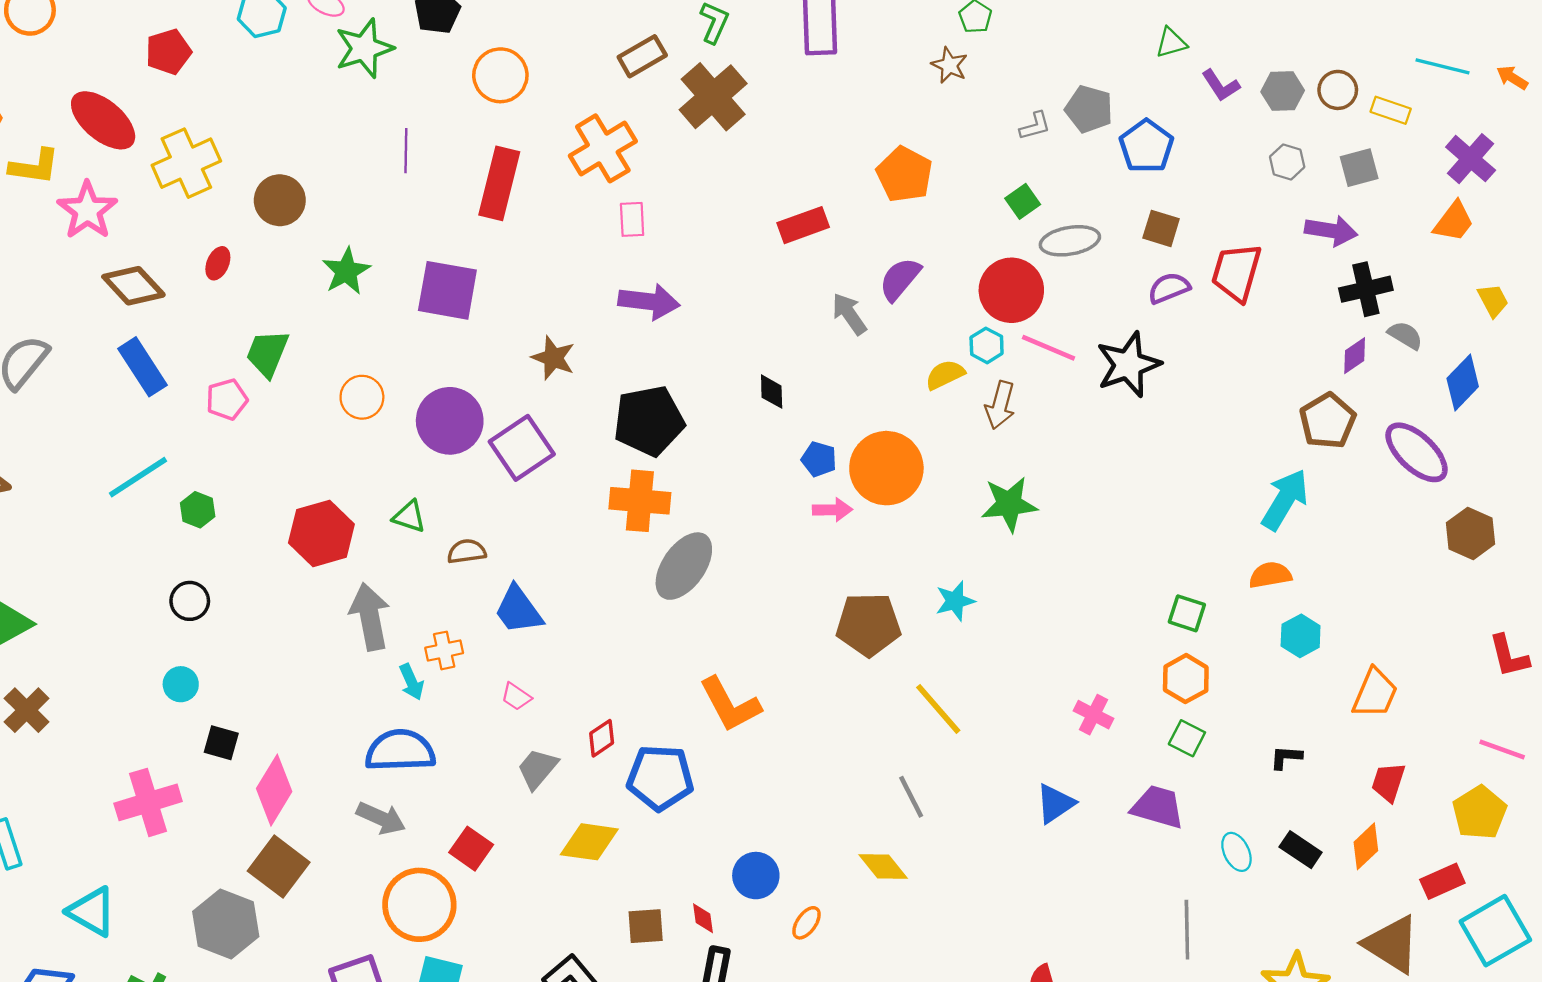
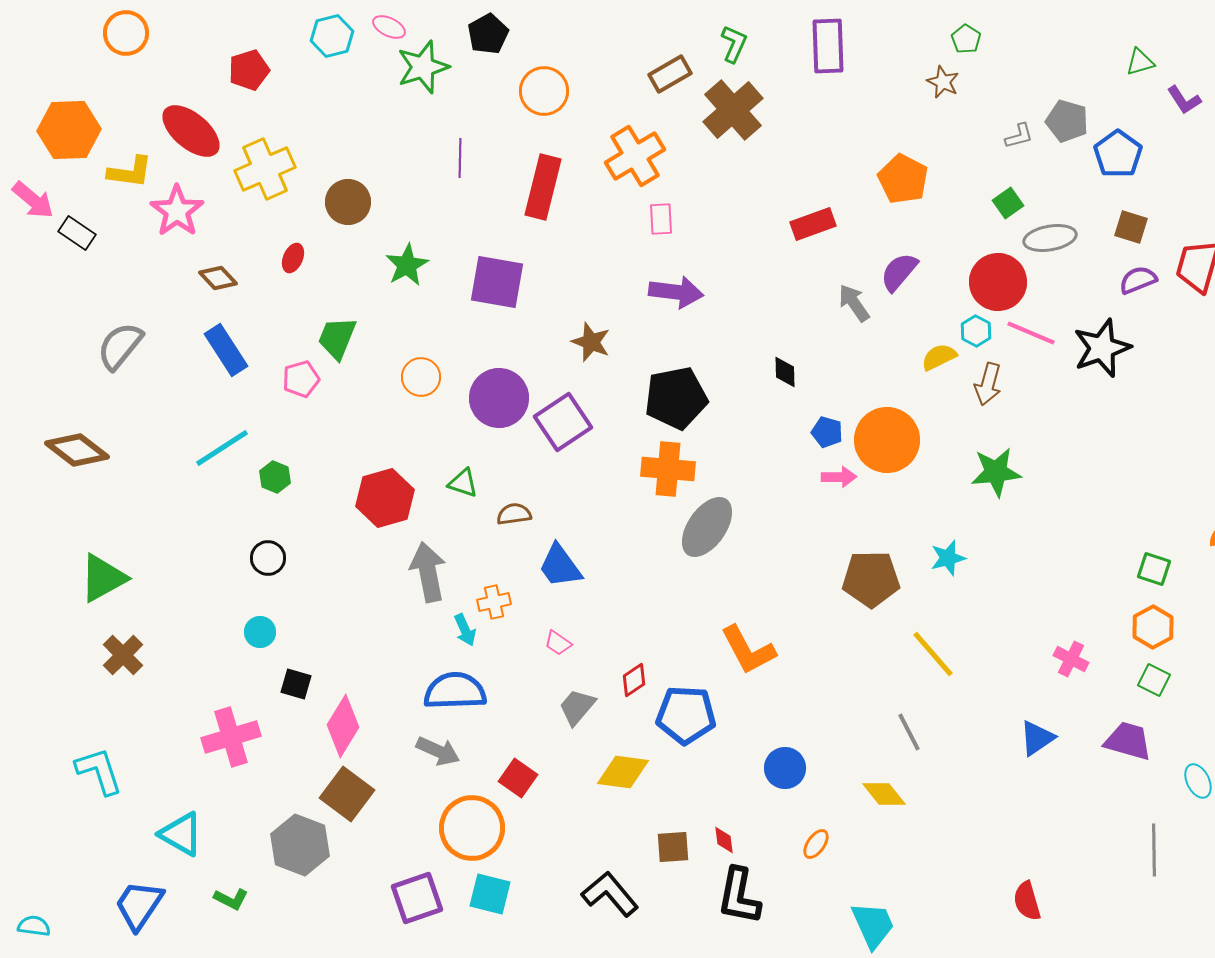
brown diamond: (133, 286) -> (218, 278), size x0.7
blue circle: (756, 876) -> (785, 768), moved

